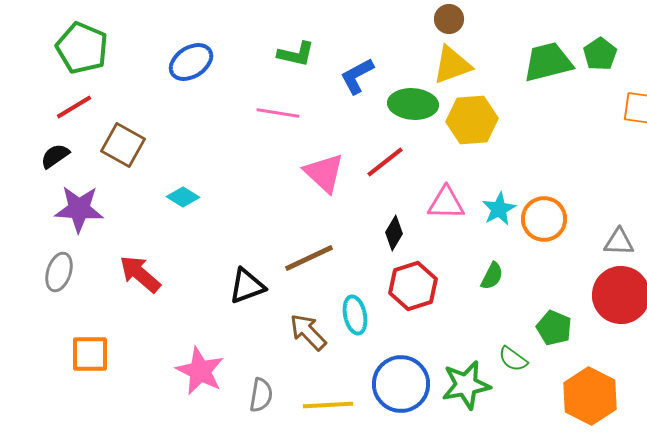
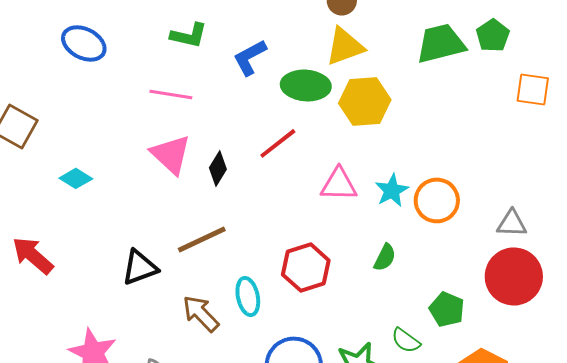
blue ellipse: (191, 62) -> (84, 43), turned 60
pink triangle: (324, 173) -> (171, 154), moved
black diamond: (394, 233) -> (218, 168), moved

